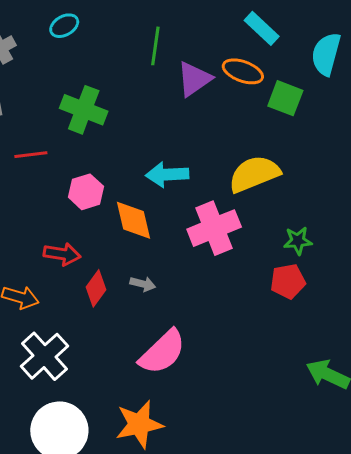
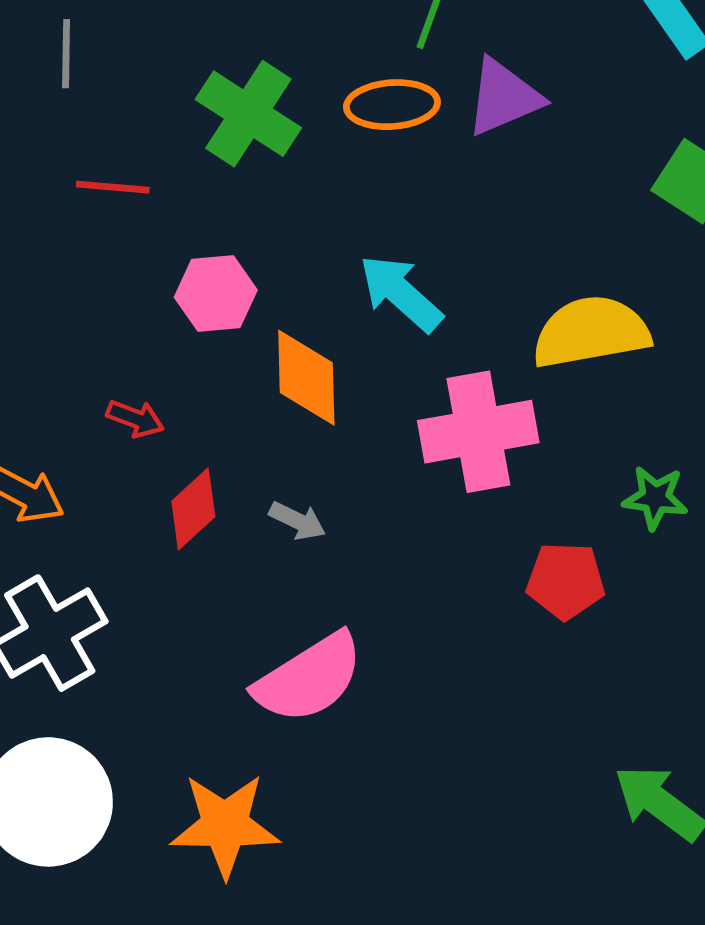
orange ellipse: (243, 71) -> (392, 105), moved, turned -36
cyan arrow: (167, 174) -> (401, 293), turned 33
red arrow: (62, 254) -> (135, 419), size x0.7
red pentagon: (288, 281) -> (566, 581), moved

